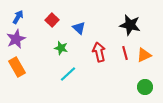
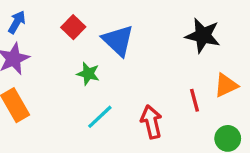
blue triangle: (79, 28) -> (118, 40), size x1.5
red arrow: (99, 52) -> (151, 122), moved
red line: (125, 53) -> (195, 100), moved

